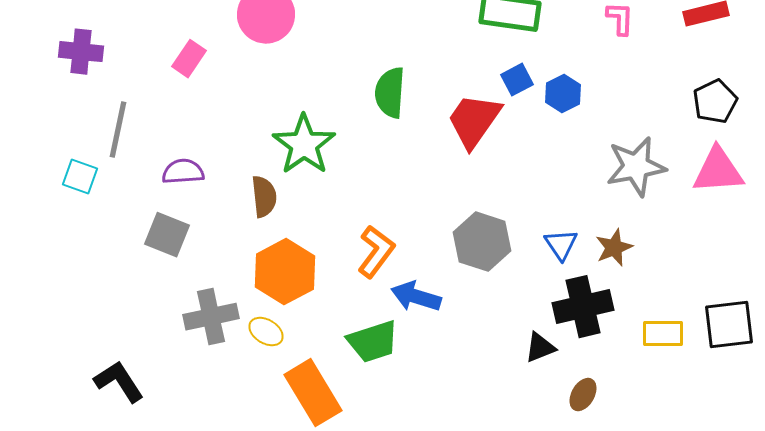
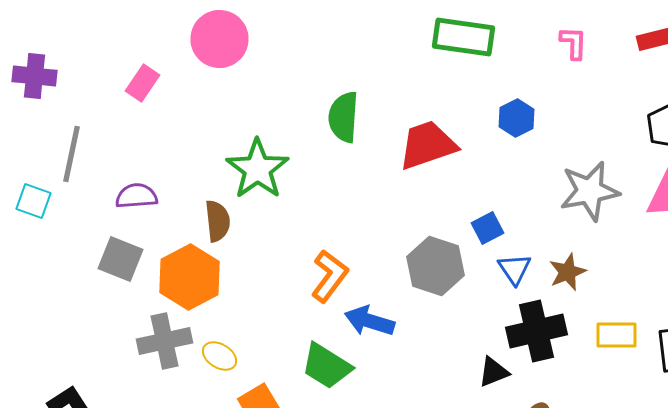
blue square: (517, 80) -> (488, 228), moved
red trapezoid: (474, 121) -> (428, 145), turned 36
orange hexagon: (285, 272) -> (190, 277), moved
yellow rectangle: (663, 334) -> (616, 335), moved
green trapezoid: (373, 342) -> (326, 366), turned 50

